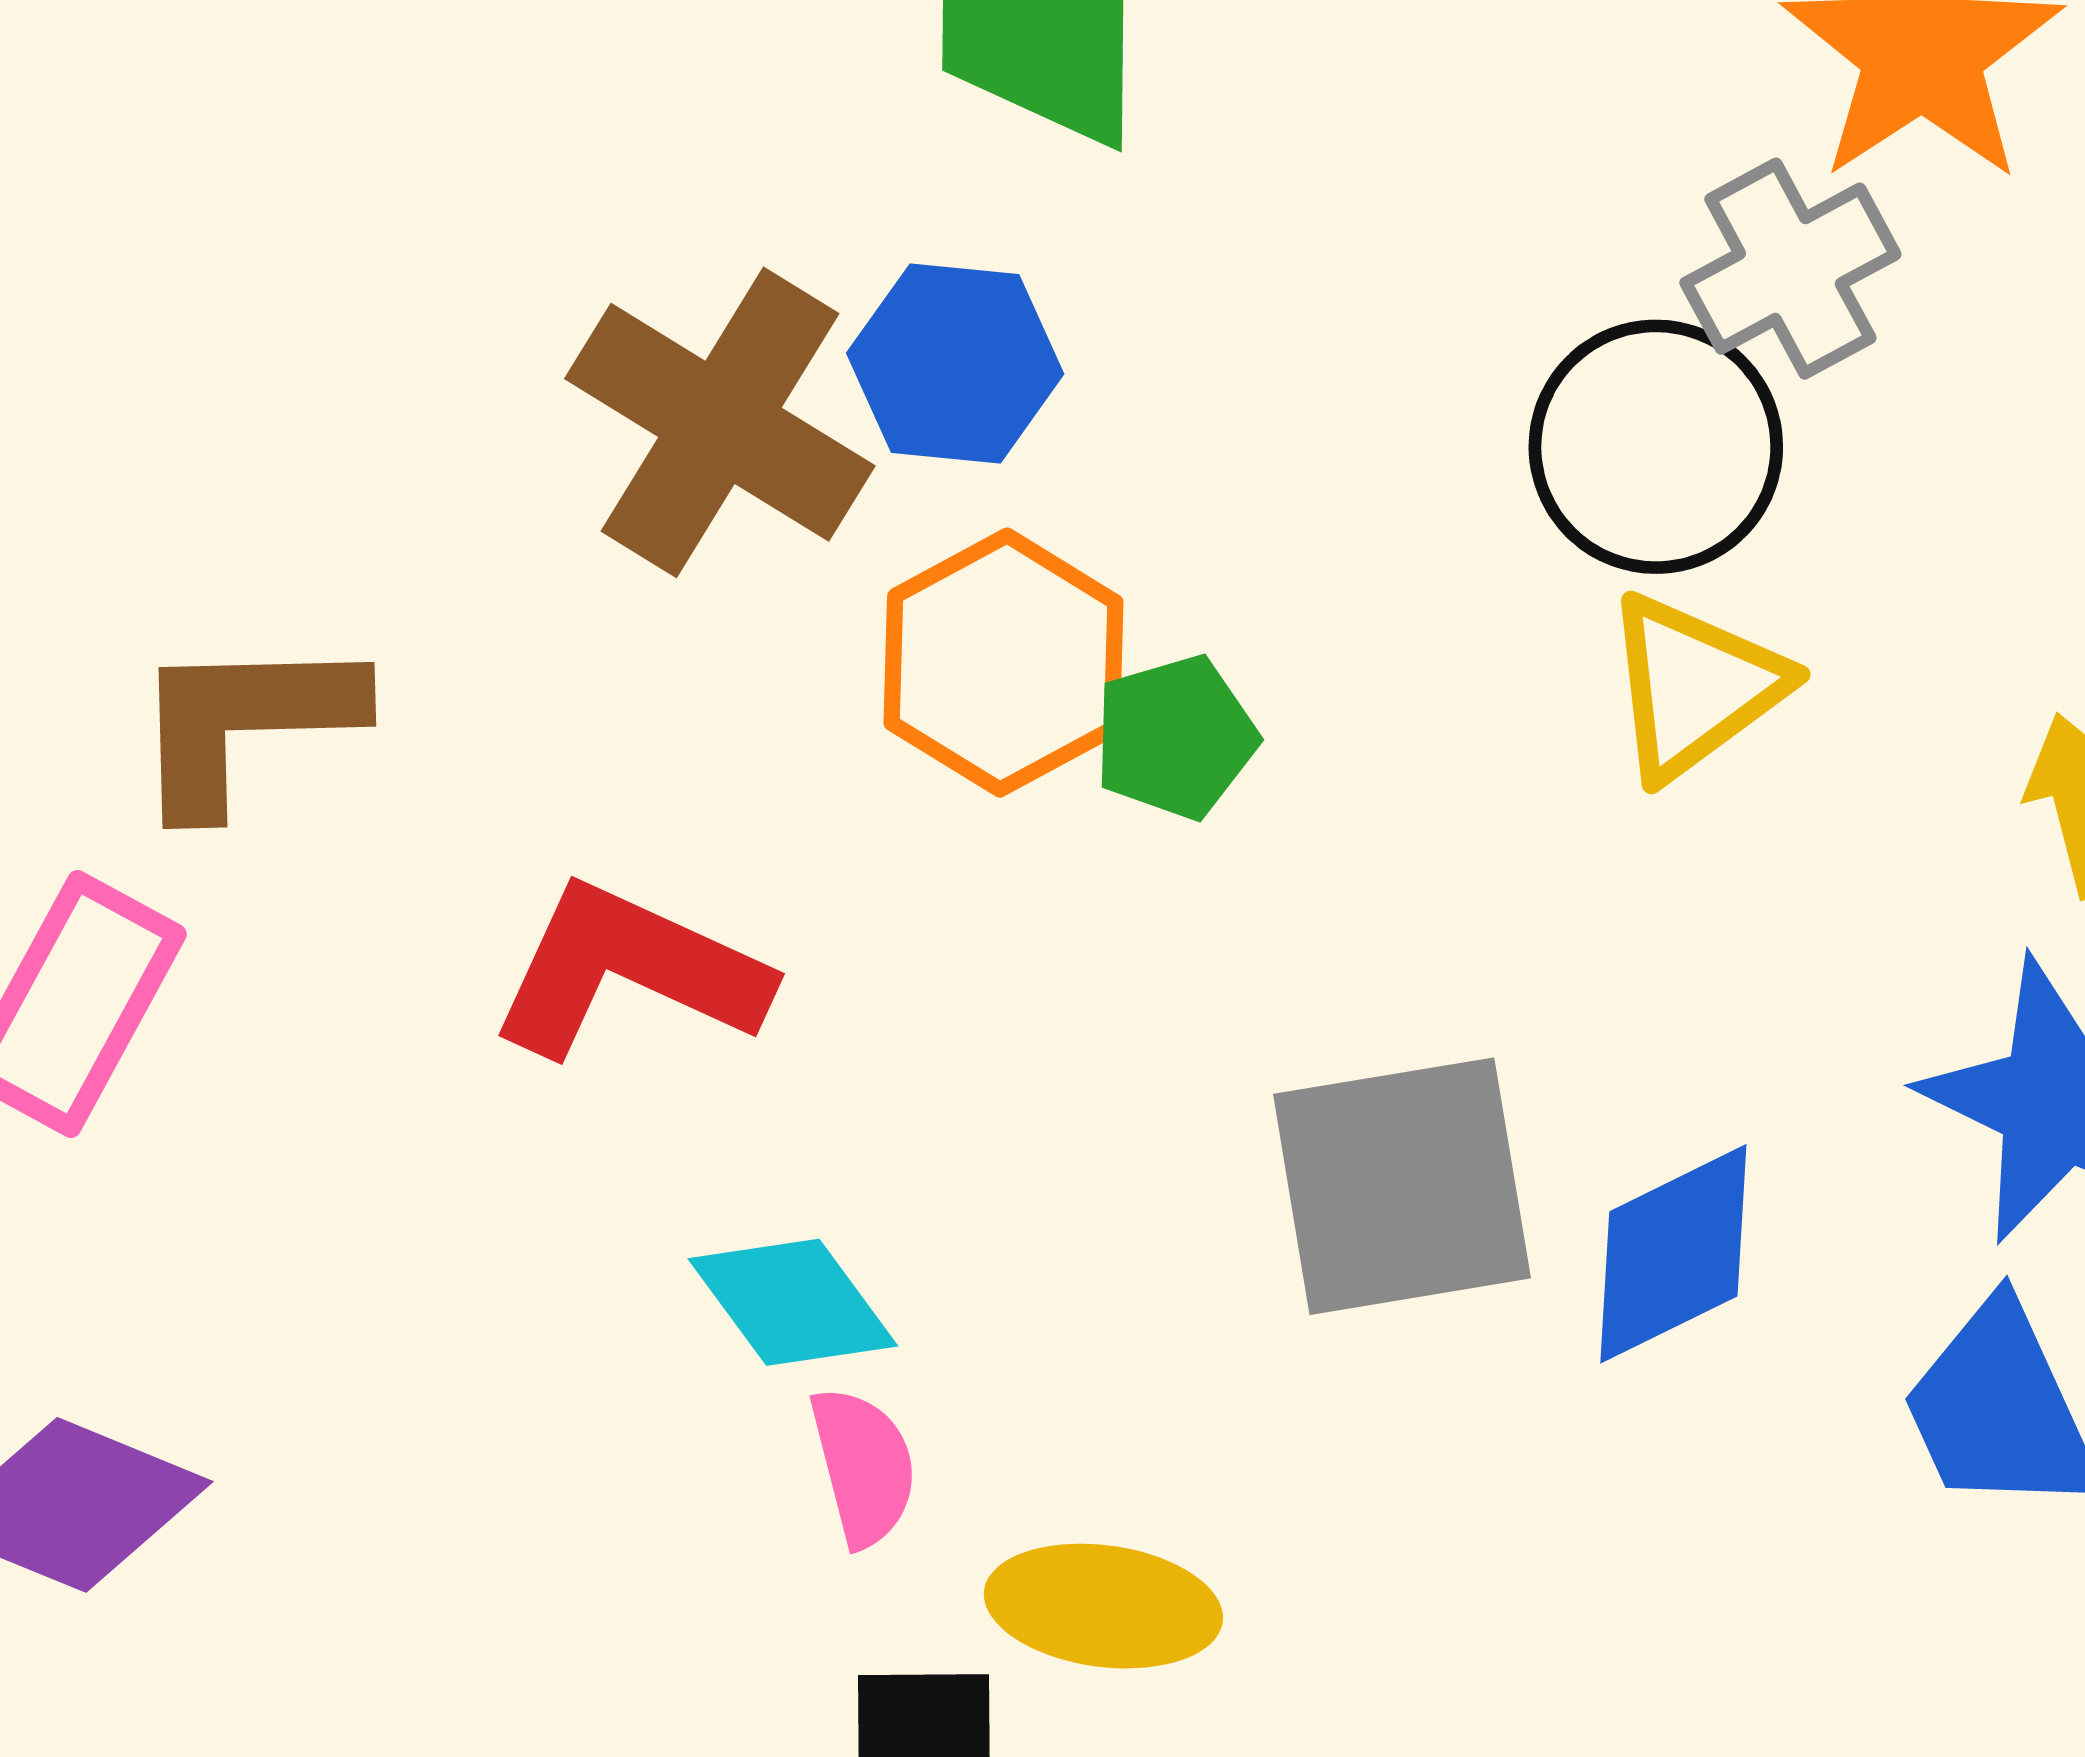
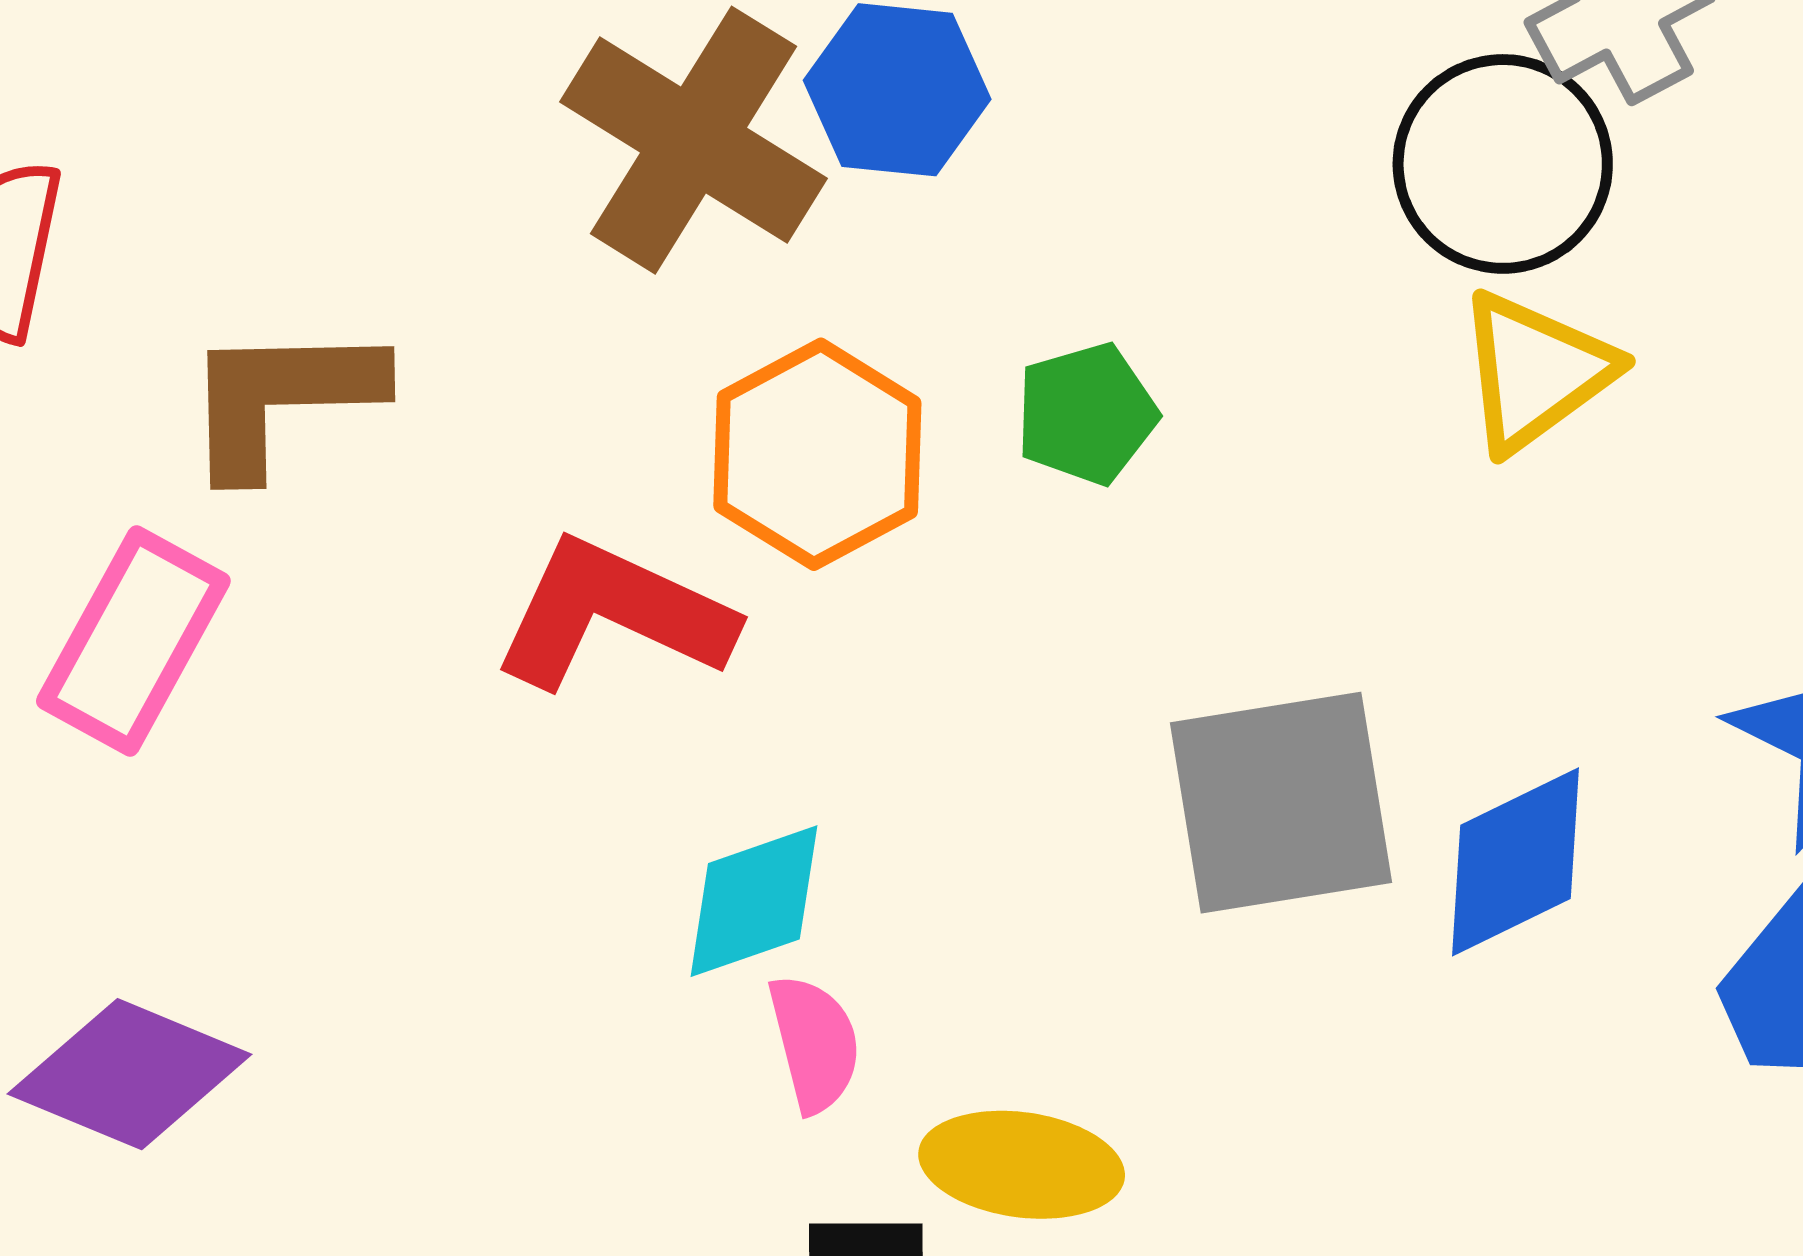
orange hexagon: (1003, 663) -> (817, 454), moved
cyan diamond: (793, 1302) -> (754, 901), turned -73

